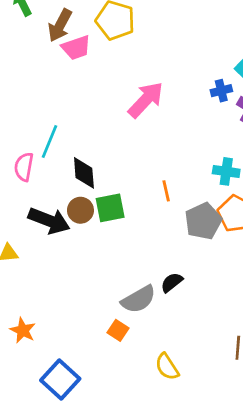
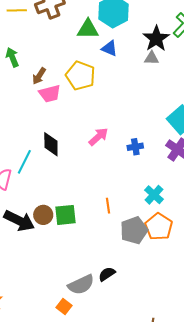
brown arrow: (60, 25) -> (39, 76), size x0.7
blue cross: (221, 91) -> (135, 147), moved
pink arrow: (146, 100) -> (98, 137), size x0.7
cyan cross: (226, 171) -> (154, 195), turned 30
black diamond: (84, 173) -> (51, 144), moved

